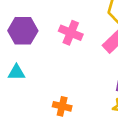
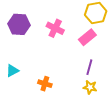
cyan triangle: (16, 72) -> (12, 71), moved, turned -32

